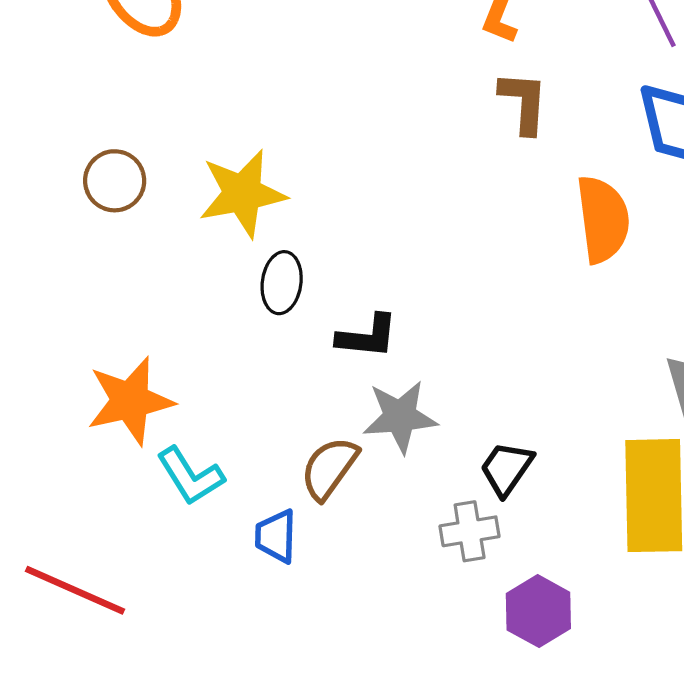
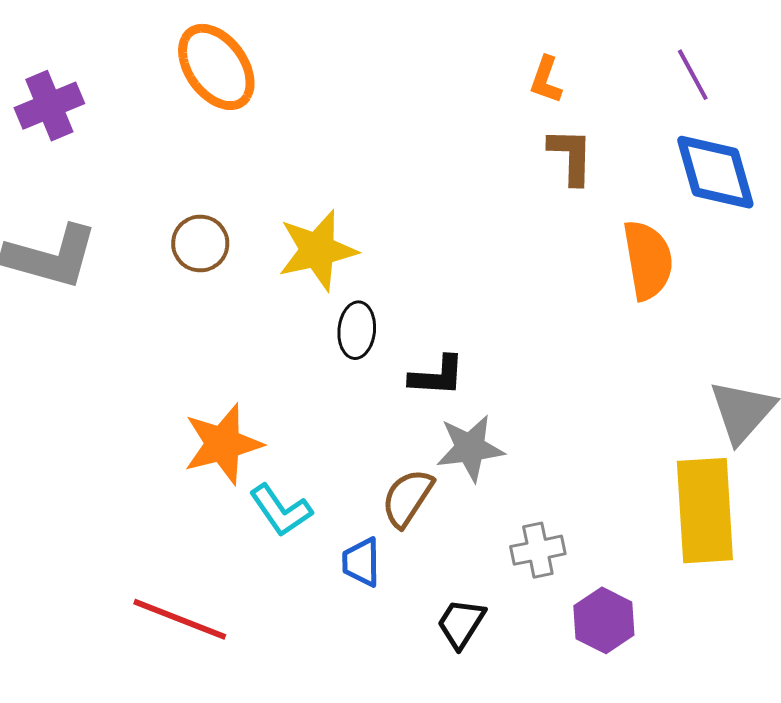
black trapezoid: (507, 468) -> (461, 623), moved

